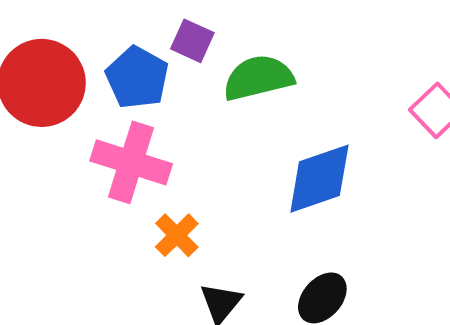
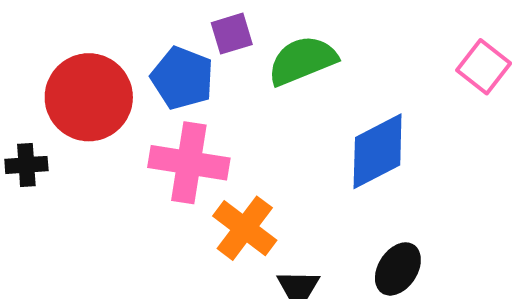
purple square: (192, 41) -> (232, 34), turned -33
orange cross: (177, 235) -> (245, 228), size x1.4

